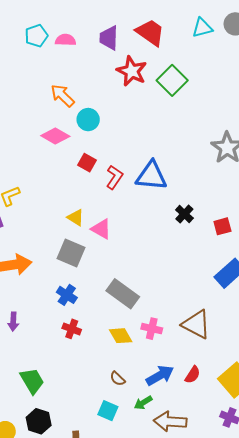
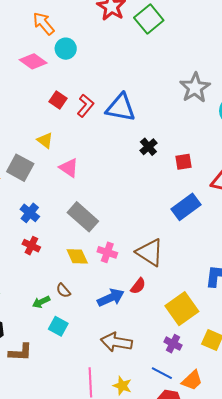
red square: (87, 163) -> (58, 100), moved
pink triangle: (101, 229) -> (69, 168), moved
gray square: (71, 253) -> (20, 168), moved
red semicircle: (193, 375) -> (138, 286), moved
brown semicircle: (118, 379) -> (63, 291), moved
green arrow: (143, 403) -> (41, 302), moved

